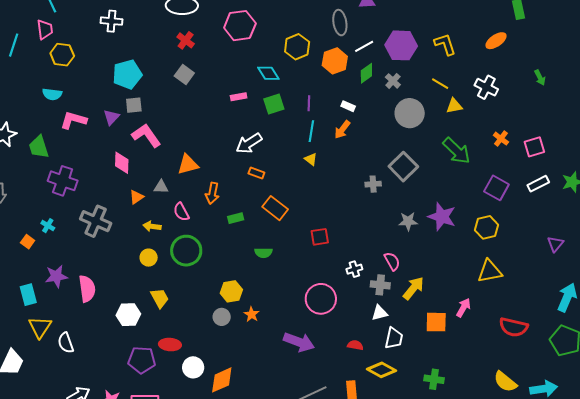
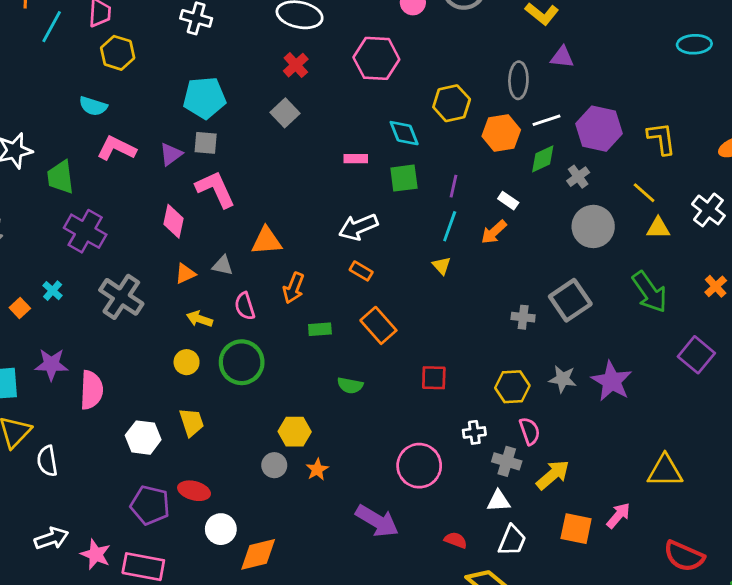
yellow hexagon: (486, 227) -> (512, 387), moved

